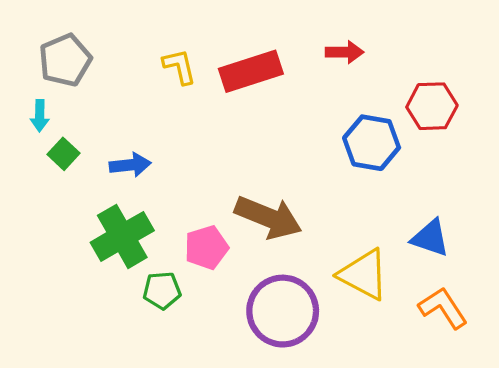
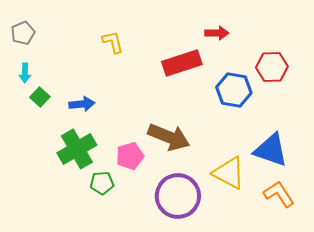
gray pentagon: (65, 60) -> (23, 33), moved, size x0.7
red rectangle: (251, 71) -> (182, 63), moved
blue triangle: (430, 238) -> (271, 150), size x1.4

